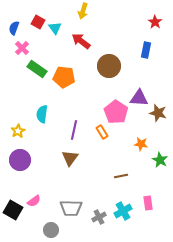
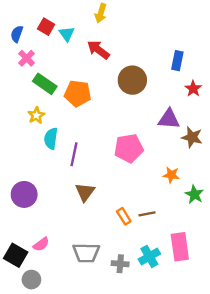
red star: (155, 22) -> (193, 89), moved
pink pentagon: (116, 112) -> (129, 148), moved, turned 30
purple line: (74, 130) -> (74, 154), moved
yellow star: (18, 131) -> (36, 115), moved
orange rectangle: (102, 132) -> (124, 216), moved
pink rectangle: (148, 203) -> (180, 247), size x1.6
gray cross: (99, 217) -> (120, 264), turned 32
gray circle: (51, 230) -> (31, 280), moved

